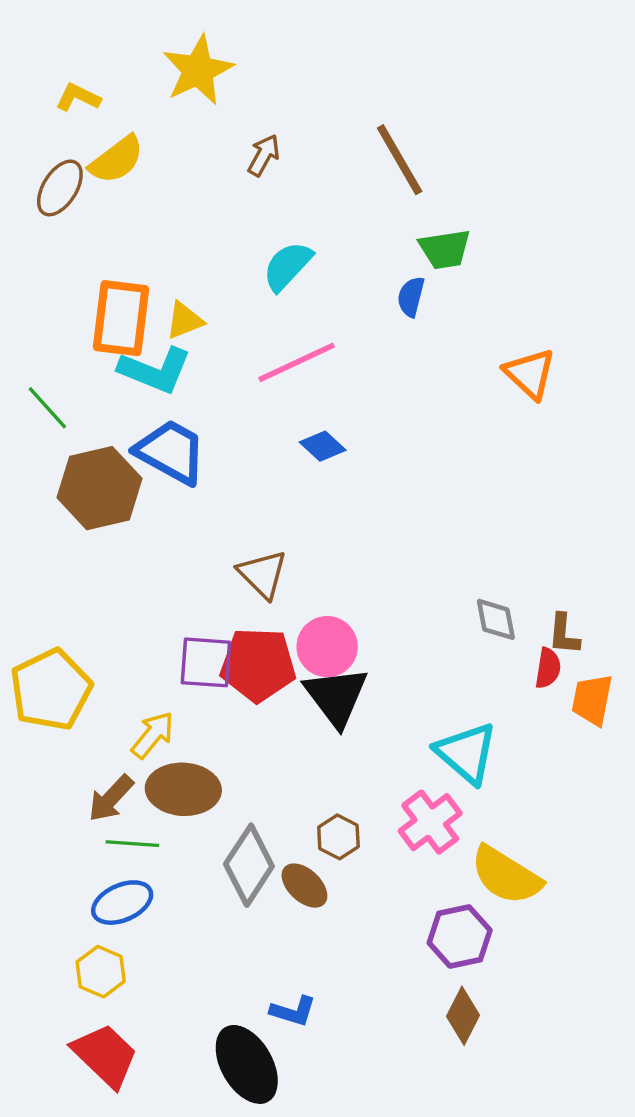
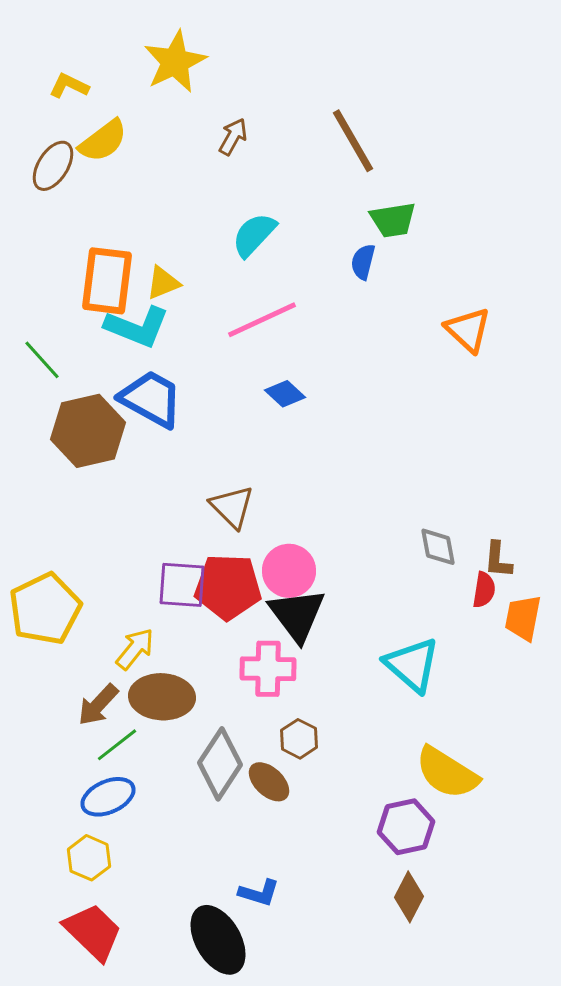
pink cross: (430, 822) -> (268, 669), moved, turned 38
green line: (132, 844) -> (117, 745), turned -42

